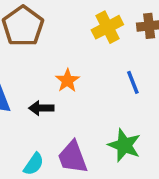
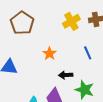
black arrow: (41, 108) -> (66, 75), moved

